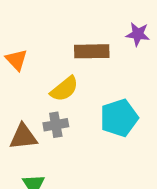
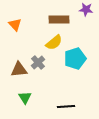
yellow semicircle: (64, 89) -> (54, 43), moved
gray cross: (56, 125) -> (38, 63), turned -32

